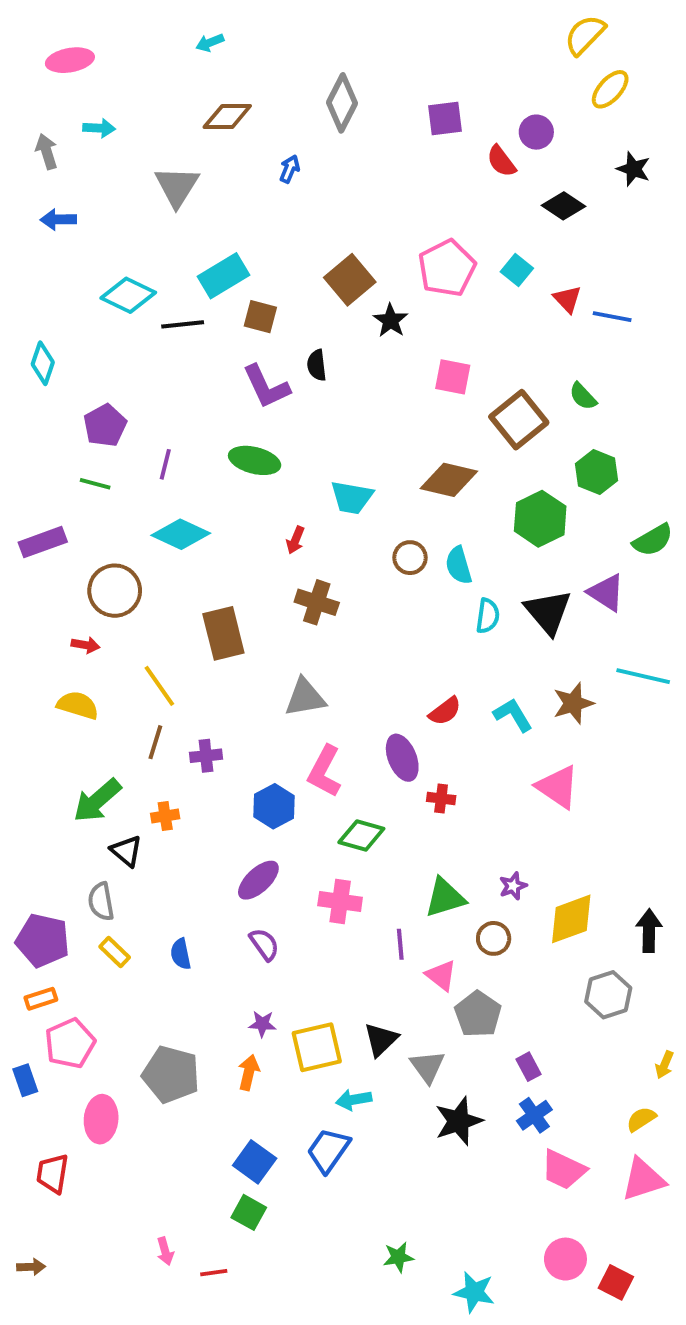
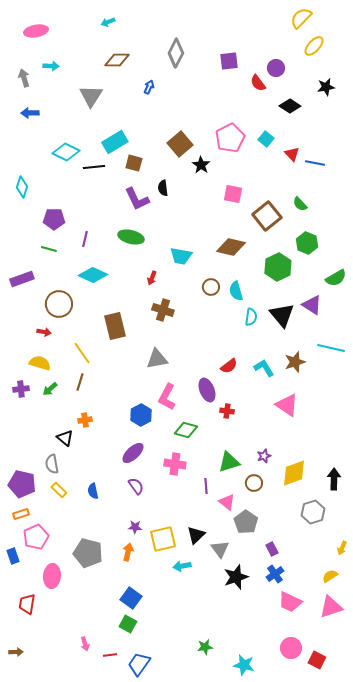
black star: (633, 169) -> (326, 87), turned -30
purple pentagon: (105, 425) -> (54, 219), turned 30
purple cross: (206, 756) -> (21, 389), moved
green arrow: (97, 800) -> (50, 389), moved, size x0.6
blue trapezoid: (328, 1150) -> (139, 664), moved

